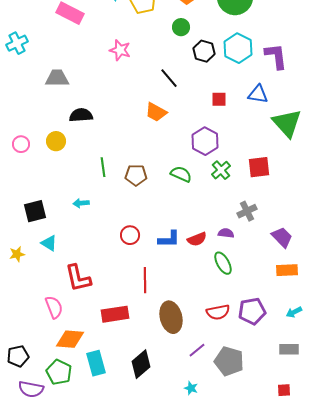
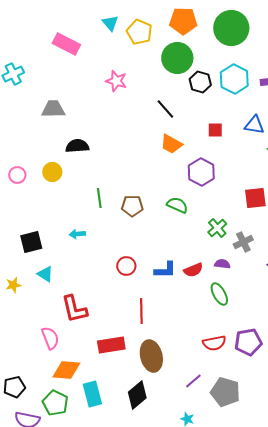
green circle: (181, 27) -> (177, 58), size x1.8
orange trapezoid: (156, 112) -> (171, 144), moved
green cross: (221, 170) -> (217, 228), moved
brown ellipse: (171, 317) -> (151, 356), moved

